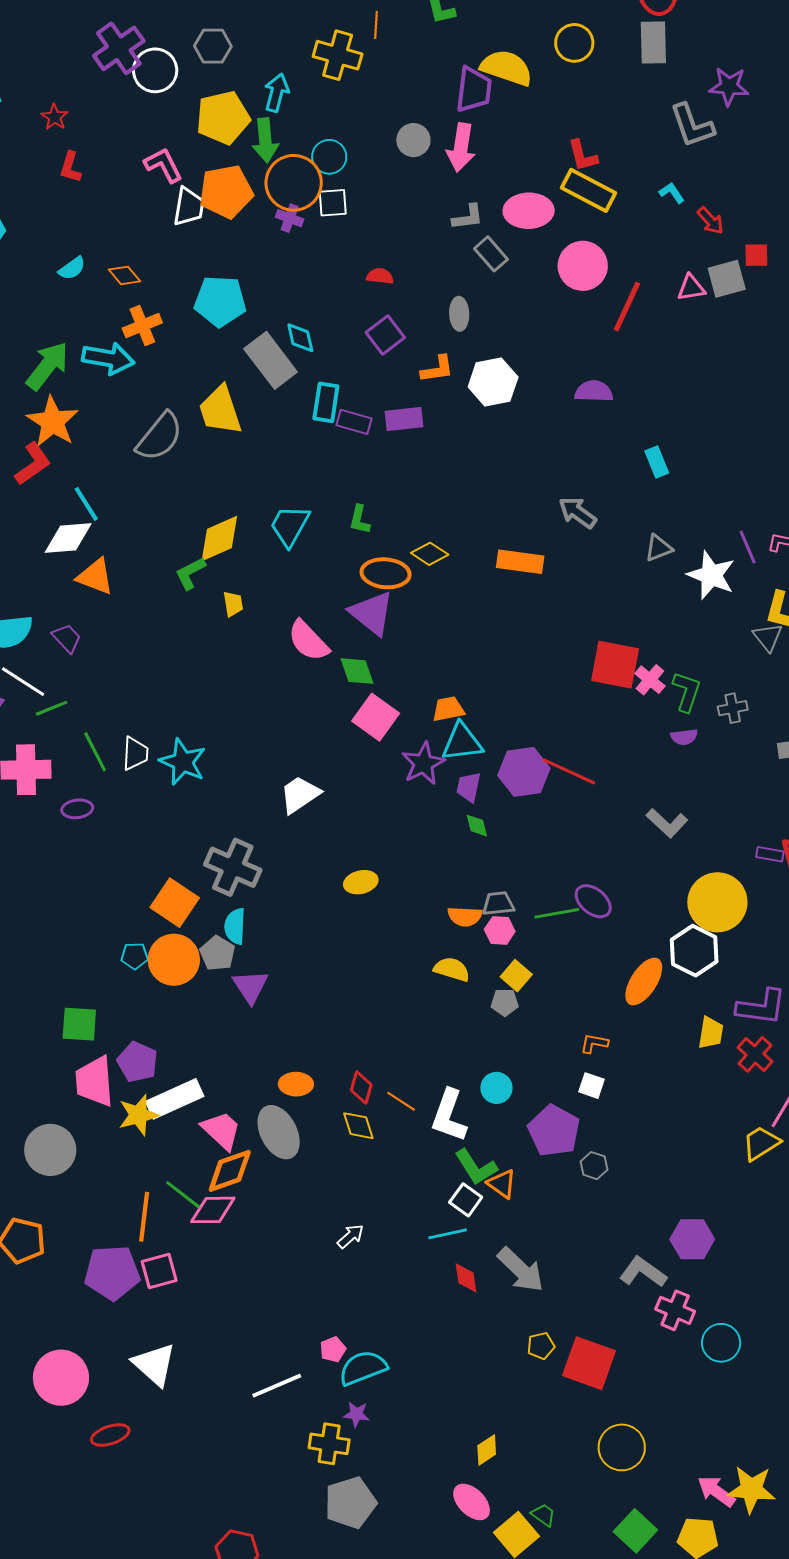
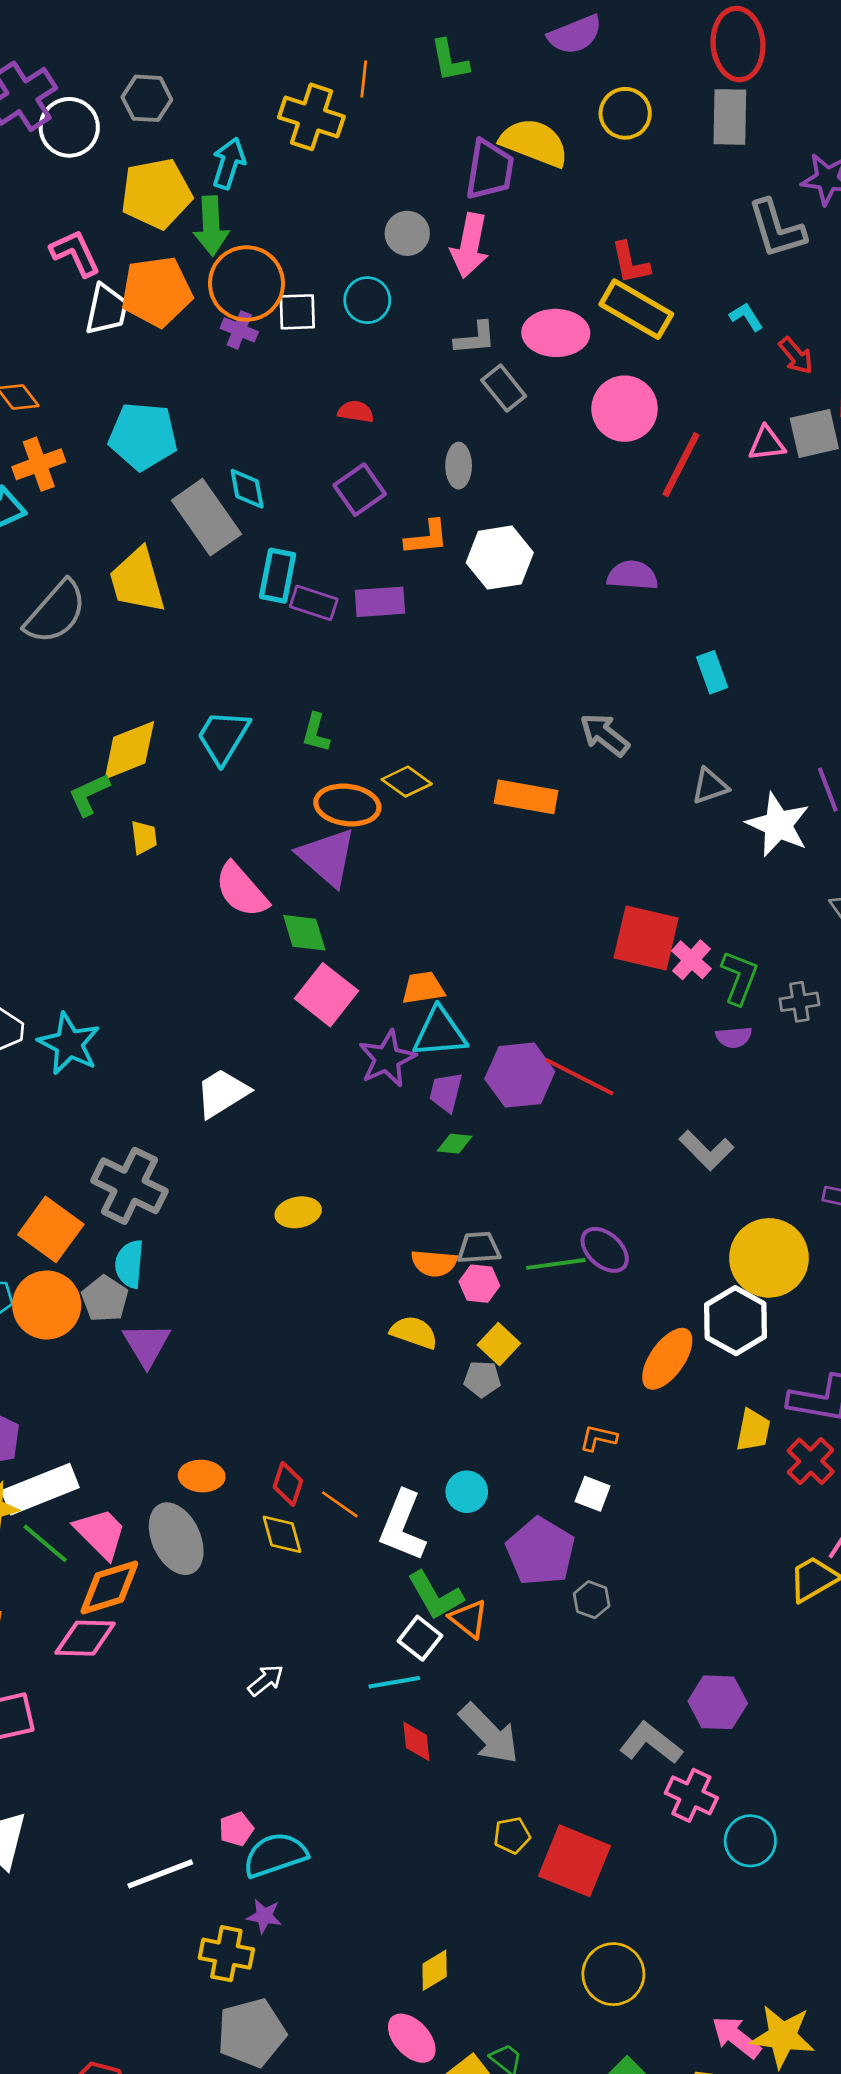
cyan circle: (329, 157) -> (367, 300), moved
green diamond: (477, 826) -> (455, 1144), turned -72
green line: (183, 1195) -> (45, 1543), moved

